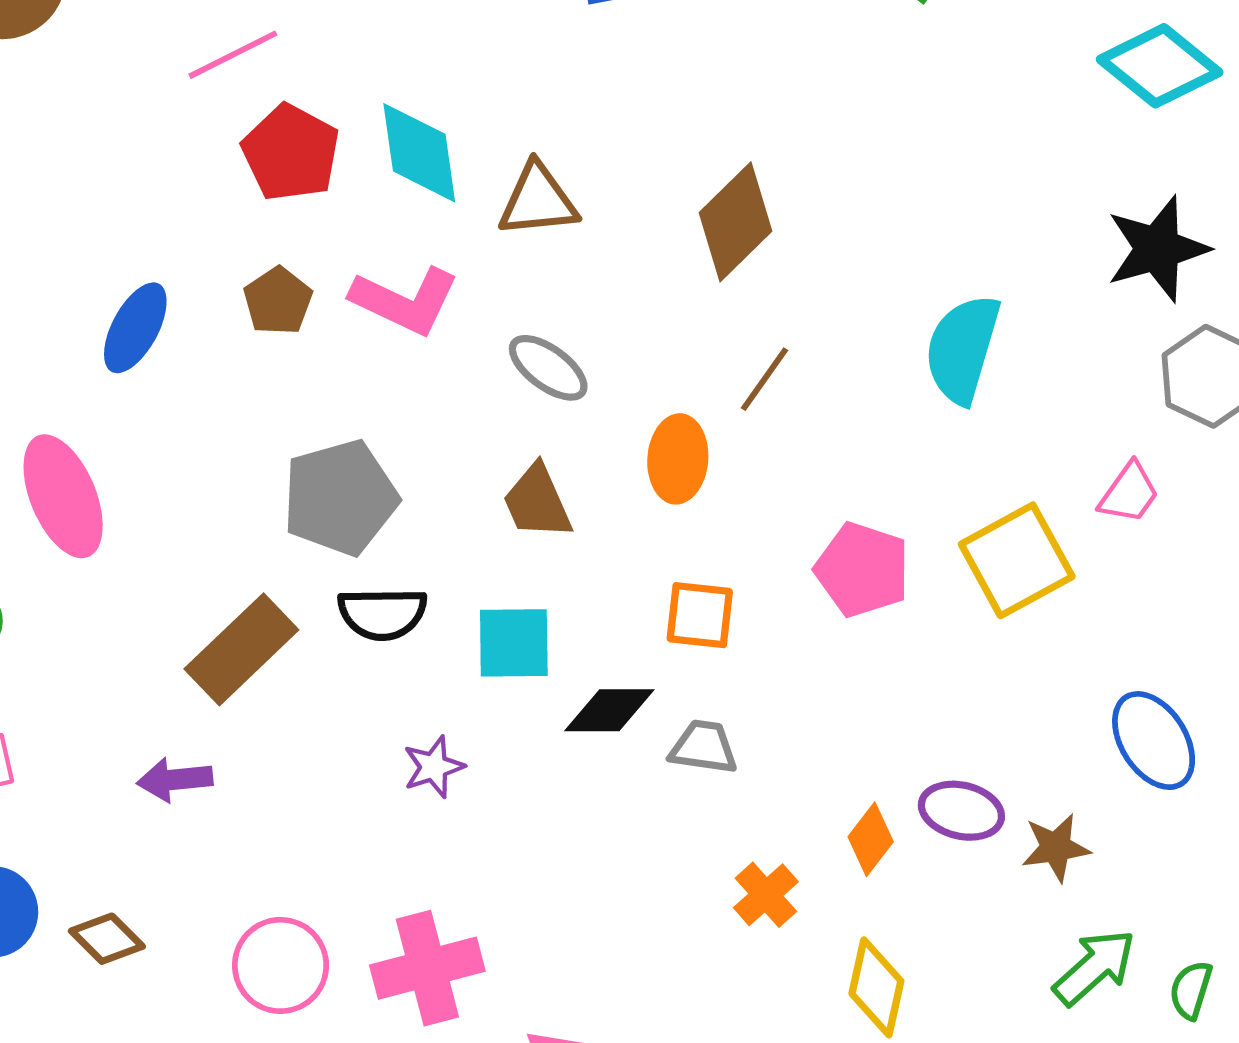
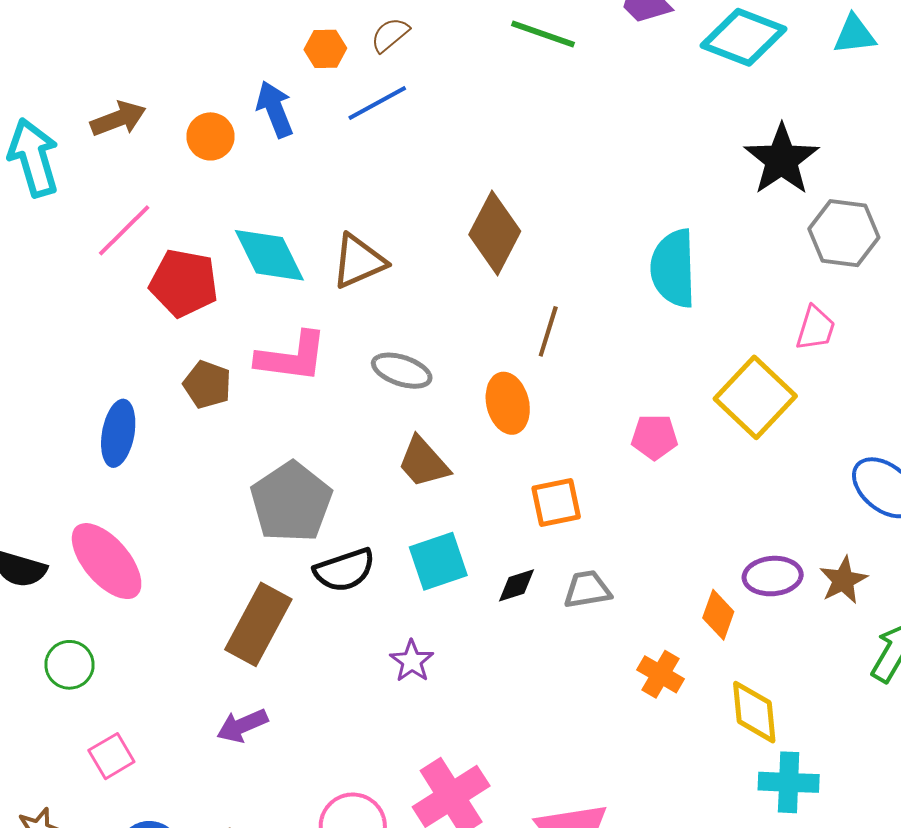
pink pentagon: (862, 570) -> (654, 437), size x0.7
black diamond: (609, 710) -> (517, 585), size x0.7

